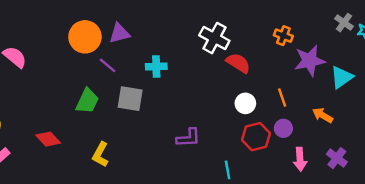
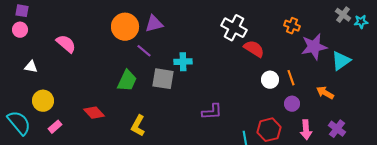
cyan cross: (156, 67) -> (183, 62), moved
white circle: (245, 103) -> (270, 80), moved
red hexagon: (256, 137) -> (269, 130), moved

